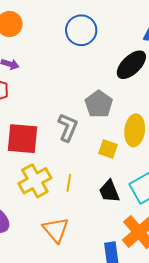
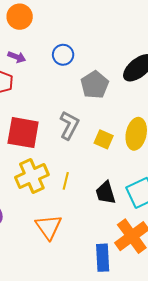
blue circle: (81, 30) -> (63, 55), moved, size x0.7
gray pentagon: (99, 104) -> (95, 85), moved
yellow square: (108, 149) -> (104, 139), moved

